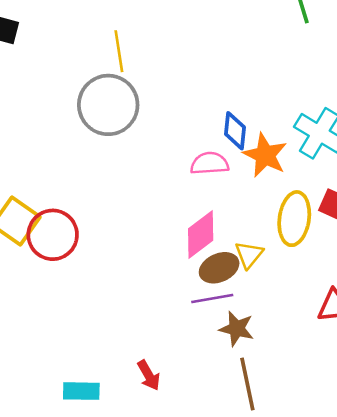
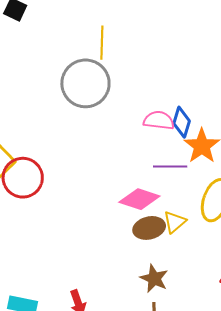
pink semicircle: (210, 163) -> (159, 120), moved
pink diamond: (201, 235) -> (139, 199), turned 45
purple line: (212, 299) -> (170, 166), moved

